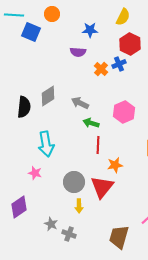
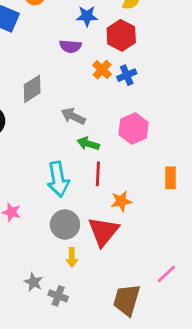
red hexagon: (130, 44) -> (121, 35), moved
blue cross: (119, 64) -> (127, 75), moved
gray diamond: (48, 96) -> (32, 89), moved
cyan arrow: (46, 144) -> (58, 179), moved

